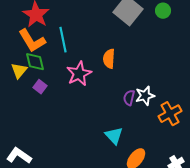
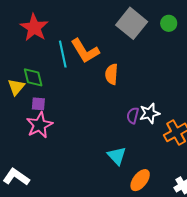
orange L-shape: (32, 41) -> (85, 51), moved
pink star: (79, 74) -> (39, 125), moved
purple square: (40, 87) -> (38, 104), turned -32

